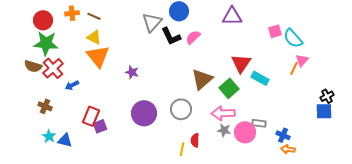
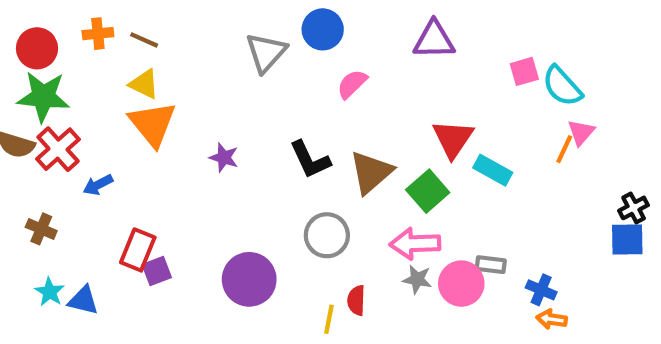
black L-shape: (171, 36) -> (310, 160), moved
purple circle: (144, 113) -> (249, 279), moved

